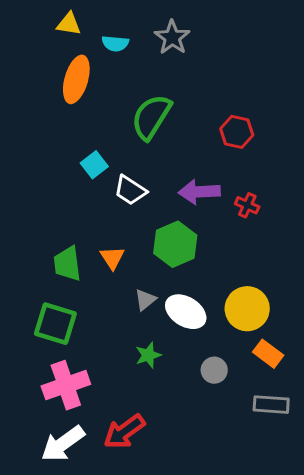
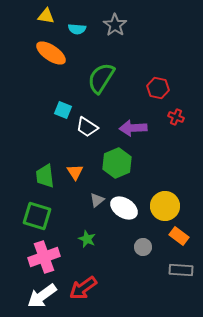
orange ellipse: (76, 79) -> (51, 53), turned -72
cyan square: (94, 165) -> (63, 110), turned -30
red cross: (247, 205) -> (176, 117), moved
green star: (148, 355) -> (87, 239), moved, turned -30

